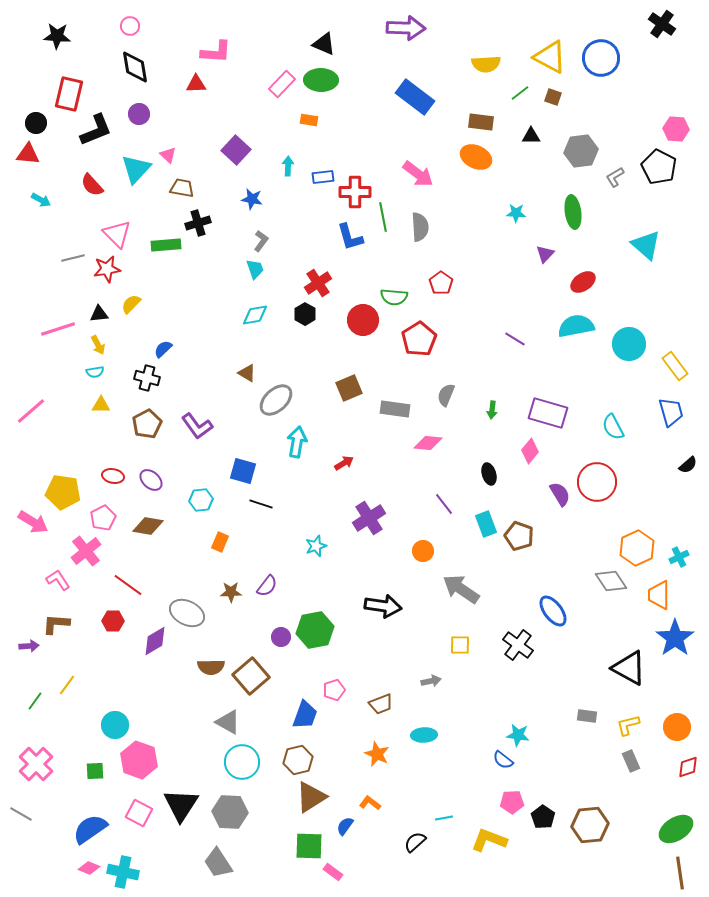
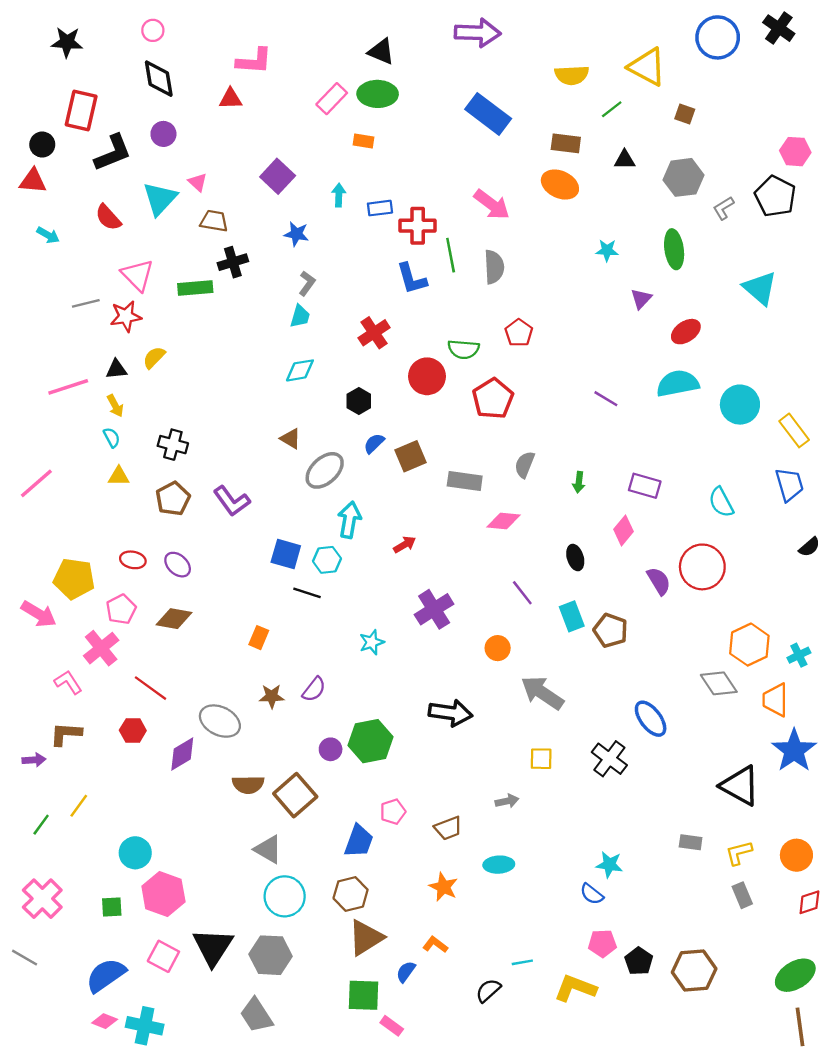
blue circle: (601, 58) -> (718, 37), moved
brown square: (553, 97) -> (685, 114), moved
cyan trapezoid: (255, 269) -> (300, 316), turned 35
black hexagon: (305, 314) -> (359, 401), moved
blue semicircle: (163, 349) -> (374, 443), moved
cyan semicircle: (95, 372) -> (112, 437), turned -108
purple rectangle: (548, 413) -> (645, 486), size x0.7
cyan hexagon: (201, 500) -> (327, 560), moved

